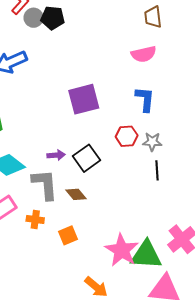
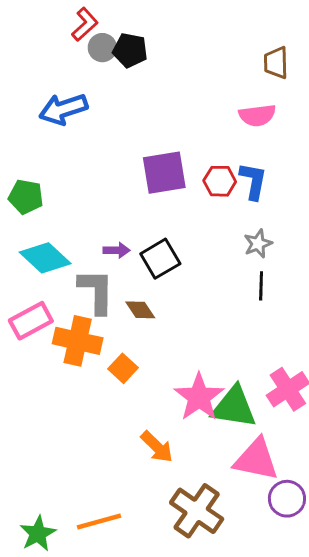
red hexagon: (127, 136) -> (220, 181), moved
gray star: (152, 142) -> (258, 244), turned -30
orange cross: (35, 219) -> (78, 341), size x1.8
orange square: (68, 235) -> (123, 368), turned -30

